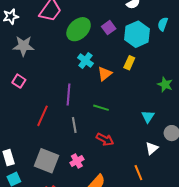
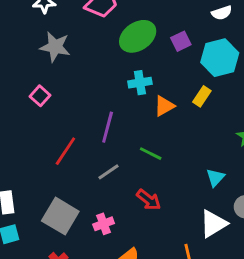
cyan cross: (85, 61) -> (140, 83), turned 35
gray line: (74, 125) -> (108, 172), turned 56
white triangle: (152, 148) -> (213, 224), size x1.5

